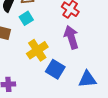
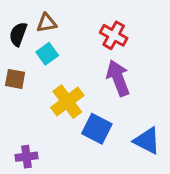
blue triangle: (87, 79) -> (147, 141), turned 36

